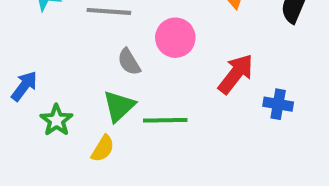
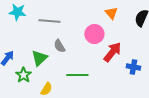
pink circle: (175, 38) -> (94, 34), moved
green triangle: (119, 106) -> (39, 58), moved

